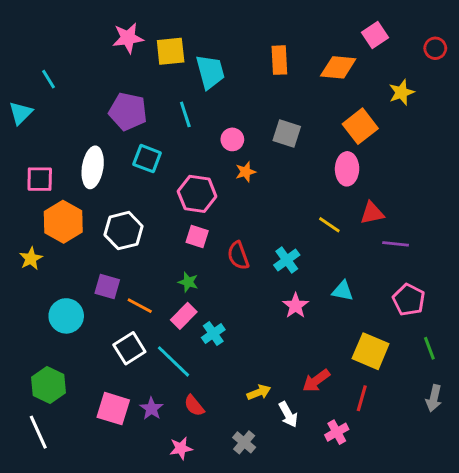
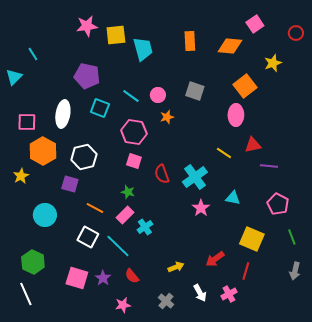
cyan line: (185, 114) -> (131, 96), moved, turned -36
cyan cross: (287, 260) -> (195, 177), size x1.4
purple square: (107, 286) -> (70, 184), moved
white square: (129, 348) -> (88, 237), turned -30
white arrow: (288, 414) -> (200, 293), moved

